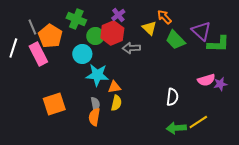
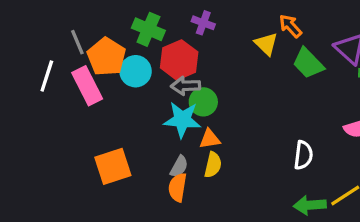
purple cross: (118, 15) -> (203, 23), moved, turned -32
red hexagon: (112, 33) -> (179, 60), moved
green circle: (95, 36) -> (203, 102), moved
gray arrow: (131, 48) -> (186, 86), moved
cyan circle: (82, 54) -> (136, 71), moved
gray semicircle: (95, 104) -> (179, 166), turned 40

